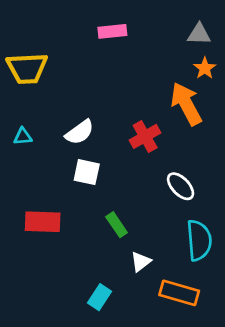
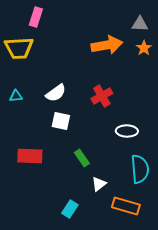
pink rectangle: (112, 31) -> (36, 17), moved, turned -66
orange arrow: (186, 104) -> (107, 45), moved, turned 108
white ellipse: (181, 186) -> (127, 131), turned -45

